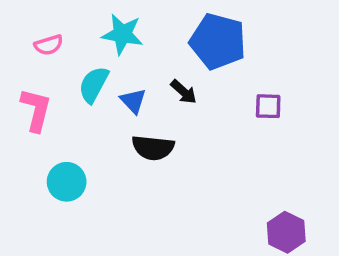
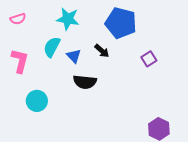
pink semicircle: (49, 45) -> (18, 19), moved
purple square: (268, 106) -> (149, 59), turned -35

